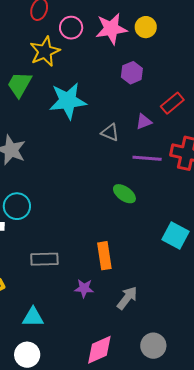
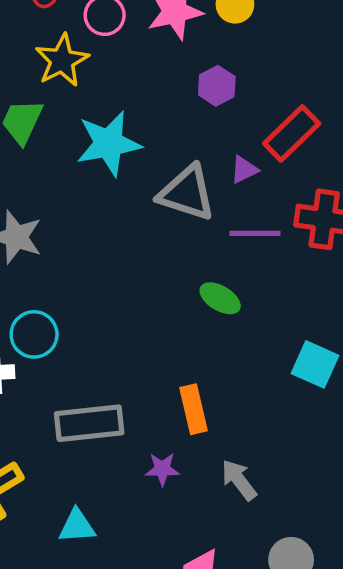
red rectangle: (172, 103) -> (292, 133), size x1.4
gray triangle: (110, 132) -> (187, 193), size x1.8
gray rectangle: (44, 259) -> (89, 423), size x1.4
gray arrow: (127, 298) -> (239, 480), turned -70

